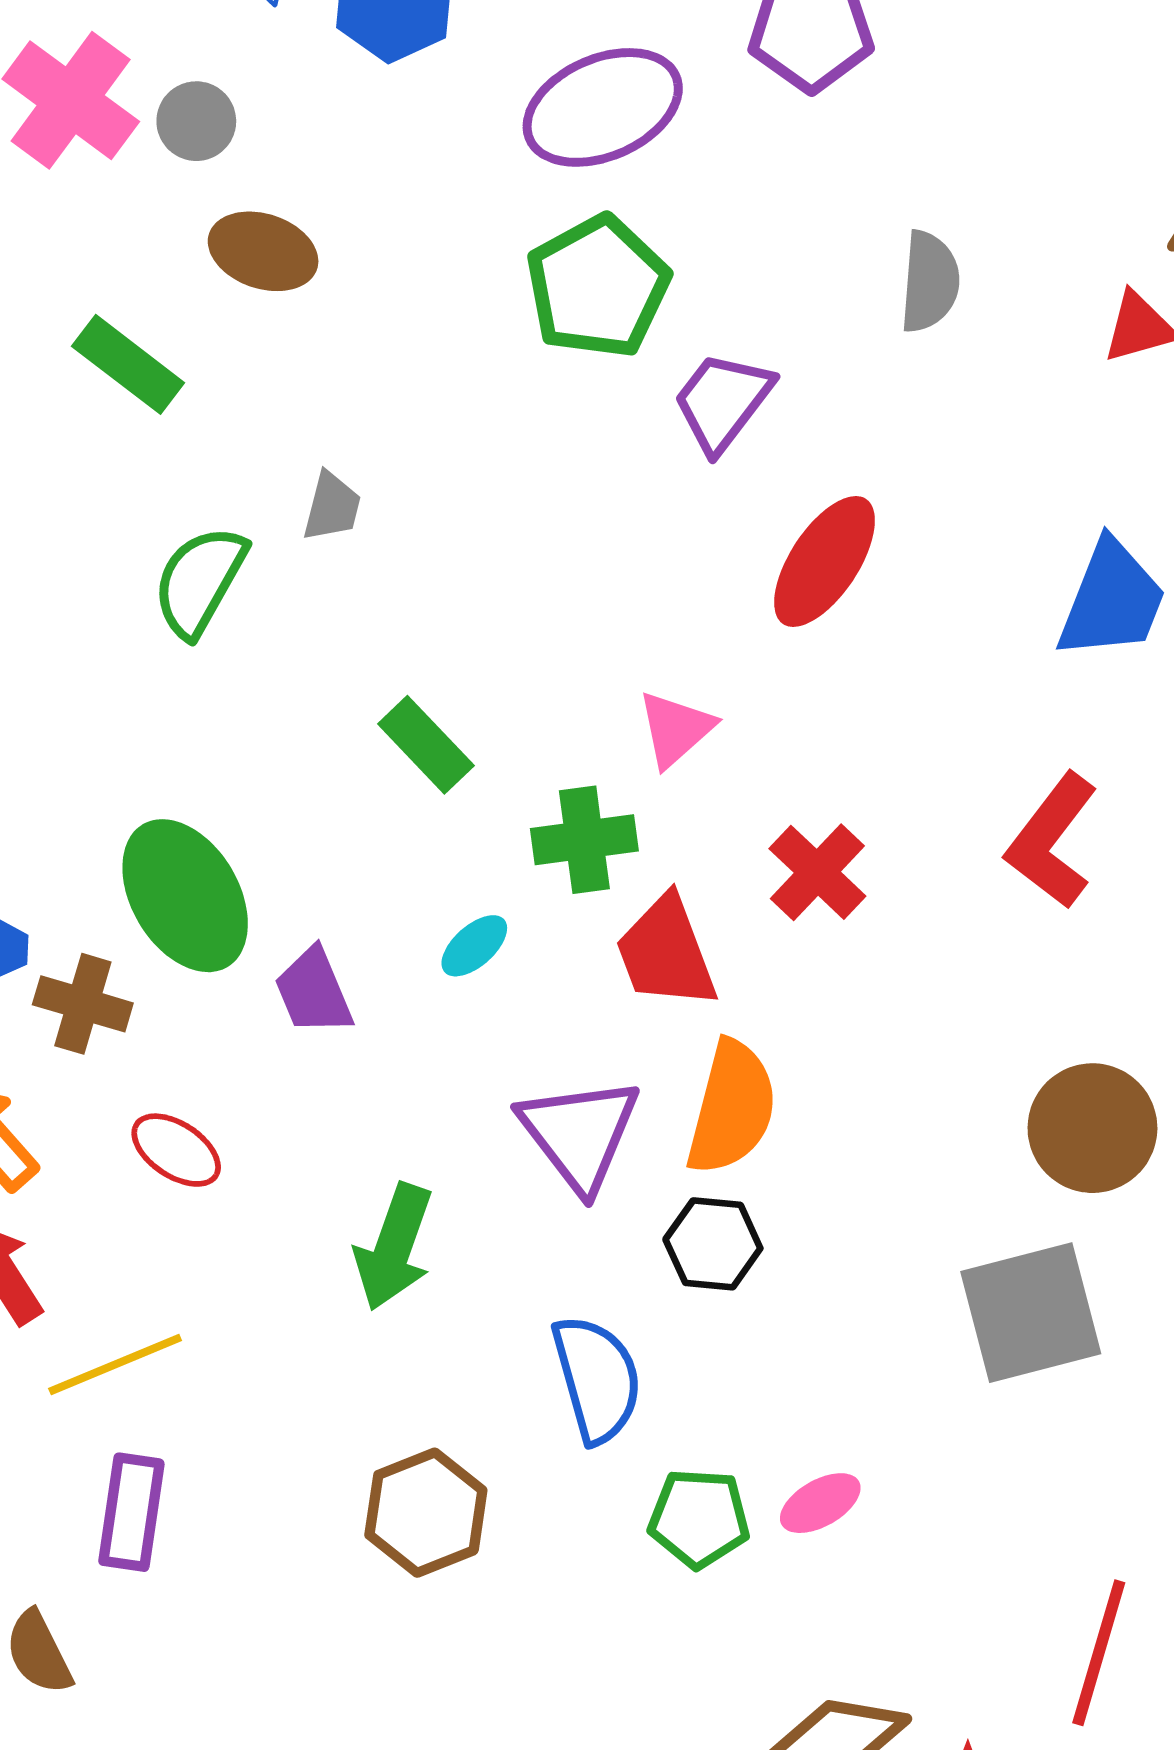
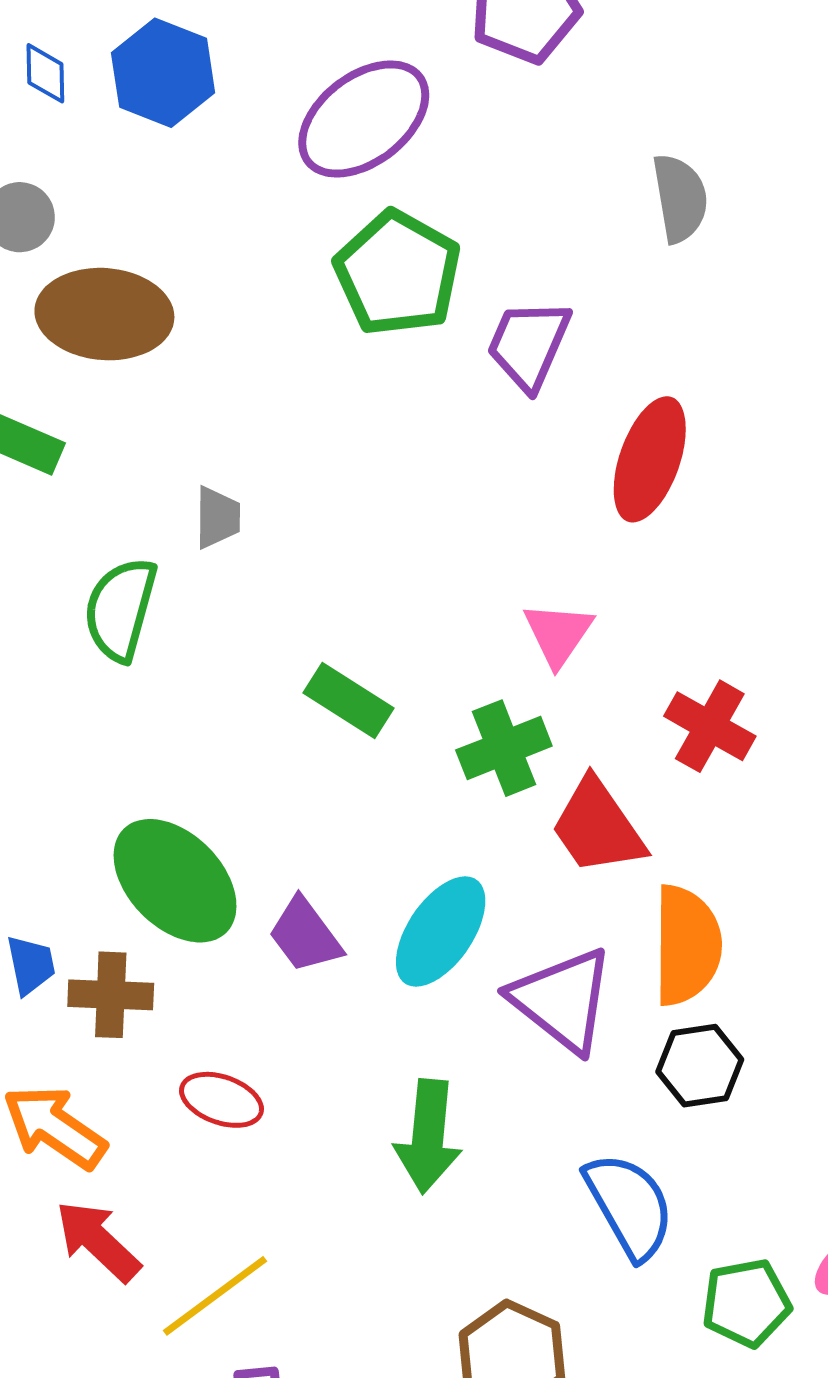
brown ellipse: (263, 251) -> (104, 314), size x1.4
cyan ellipse: (474, 946) -> (441, 932), moved, size x1.8

